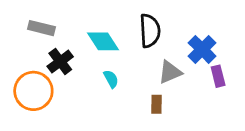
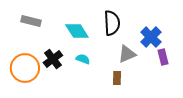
black cross: (60, 61) -> (53, 59), moved
cyan semicircle: (111, 79) -> (83, 59), turned -40

